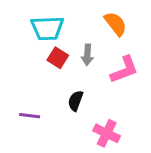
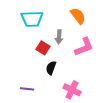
red square: (58, 58) -> (43, 48), moved
purple line: (30, 116) -> (27, 89), moved

